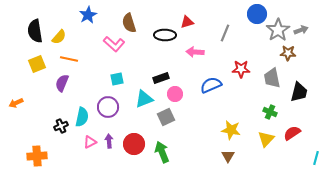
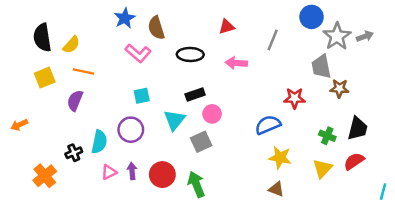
blue star: (88, 15) -> (125, 18), moved
black ellipse: (165, 35) -> (190, 54), moved
brown star: (288, 53) -> (339, 88), moved
red star: (241, 69) -> (295, 98), moved
gray trapezoid: (272, 78) -> (321, 67), moved
blue semicircle: (211, 85) -> (268, 125), moved
black trapezoid: (299, 92) -> (358, 128), moved
cyan triangle: (144, 99) -> (174, 120), turned -30
orange cross: (37, 156) -> (45, 176), moved, turned -36
brown triangle: (228, 156) -> (276, 189), turned -40

